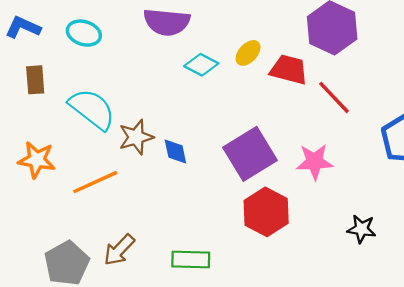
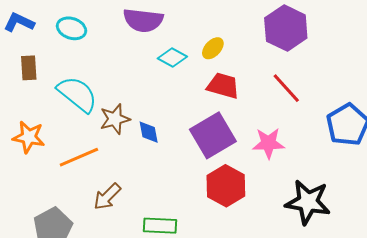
red trapezoid: (289, 70) -> (223, 86), moved
black star: (362, 229) -> (308, 202), size x1.8
brown arrow: (119, 250) -> (107, 197), moved

